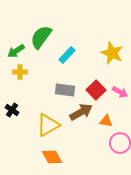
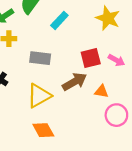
gray rectangle: (65, 90) -> (40, 58), moved
red square: (96, 90) -> (91, 58), turned 30

